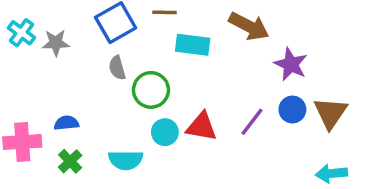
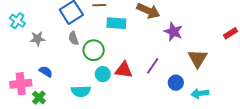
gray star: (56, 43) -> (38, 39), moved
blue circle: (292, 110) -> (176, 83), moved
blue semicircle: (66, 123) -> (46, 72), turned 40
green cross: (70, 161) -> (39, 98), moved

